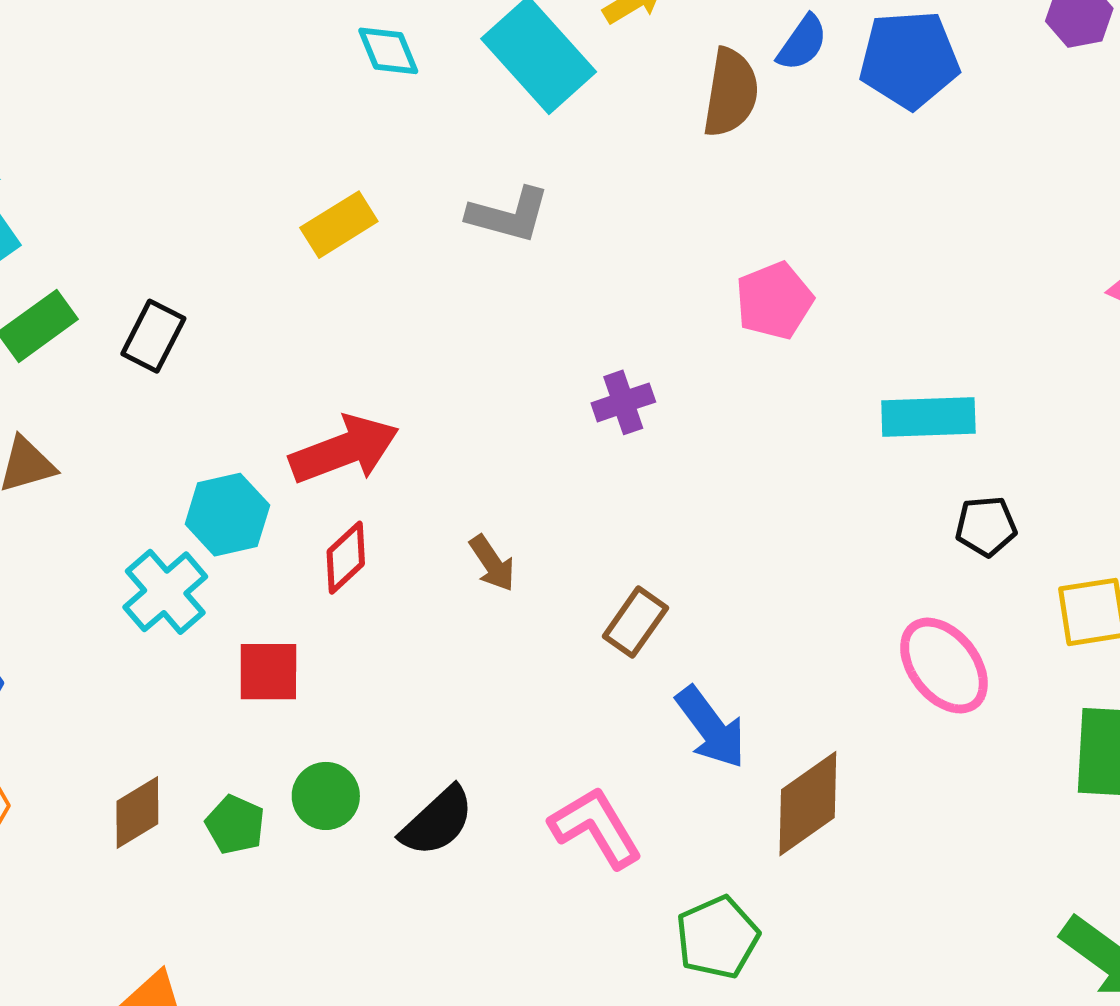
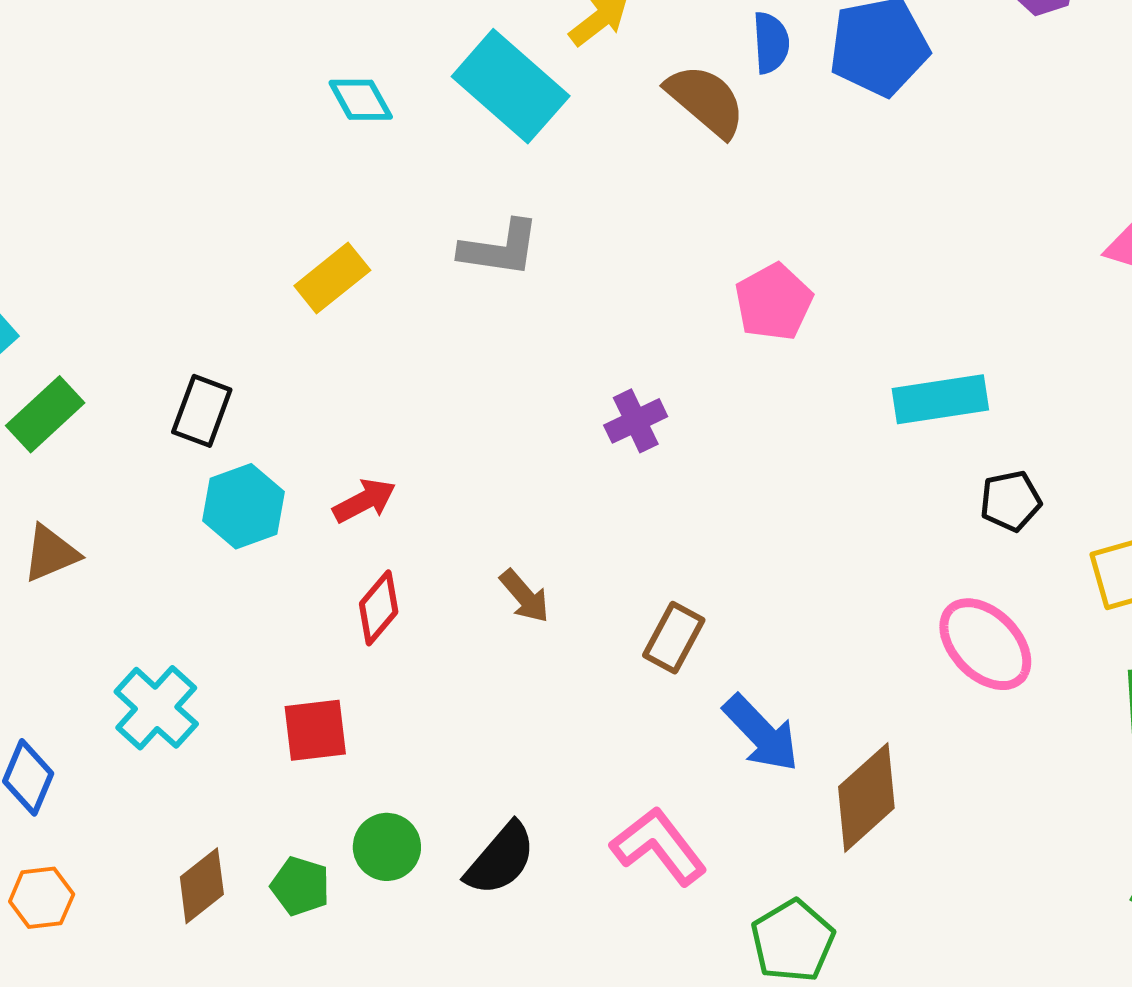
blue semicircle: (802, 43) -> (771, 43), turned -32
brown semicircle: (731, 93) -> (706, 101), turned -52
black rectangle: (153, 336) -> (202, 411), moved
red arrow: (344, 450) -> (364, 501), size x0.6
cyan hexagon: (227, 515) -> (243, 506), moved
cyan cross: (165, 592) -> (156, 708), moved

